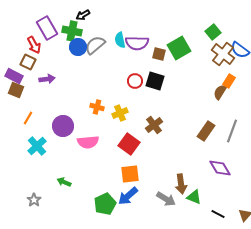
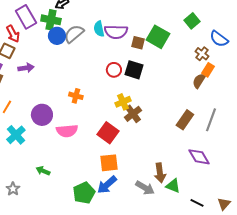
green square: (179, 48) -> (158, 37), turned -30
brown cross: (223, 54) -> (202, 54), moved, size x0.6
yellow cross: (120, 113) -> (123, 102), moved

